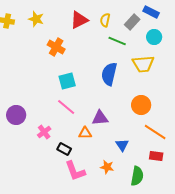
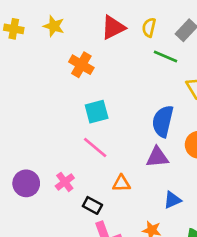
blue semicircle: (109, 74) -> (163, 121), moved
purple circle: (16, 115) -> (26, 183), moved
purple triangle: (100, 118) -> (157, 157), moved
blue triangle: (122, 145) -> (172, 200), turned 40

